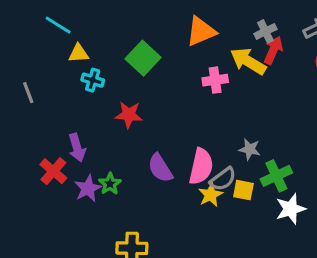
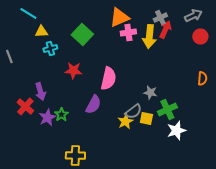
yellow arrow: (248, 61) -> (149, 36), turned -115
cyan cross: (93, 80) -> (50, 48), turned -32
pink cross: (215, 80) -> (128, 32), moved
pink semicircle: (201, 166) -> (108, 78), moved
purple semicircle: (160, 168) -> (93, 104), turned -120

